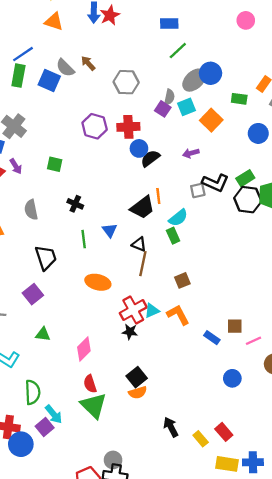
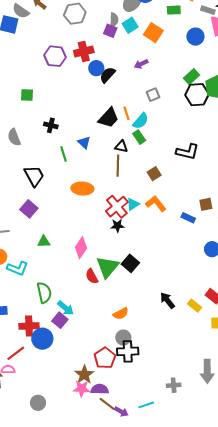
black L-shape: (215, 183) -> (188, 152), moved
orange line: (158, 196) -> (126, 113), moved
black triangle: (139, 244) -> (121, 147), moved
orange semicircle: (138, 393) -> (121, 314), moved
green triangle: (94, 405) -> (107, 267), moved, turned 35

